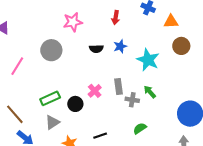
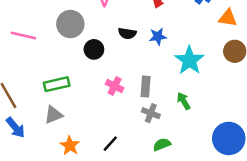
pink line: (17, 66) -> (23, 35), turned 60
pink cross: (95, 91) -> (115, 86), turned -32
gray cross: (132, 100) -> (151, 113), moved
black circle: (75, 104) -> (94, 49), moved
black line: (100, 136) -> (110, 144), turned -40

